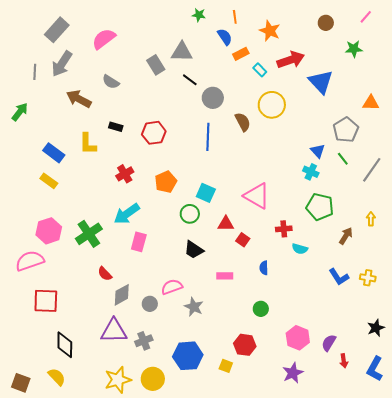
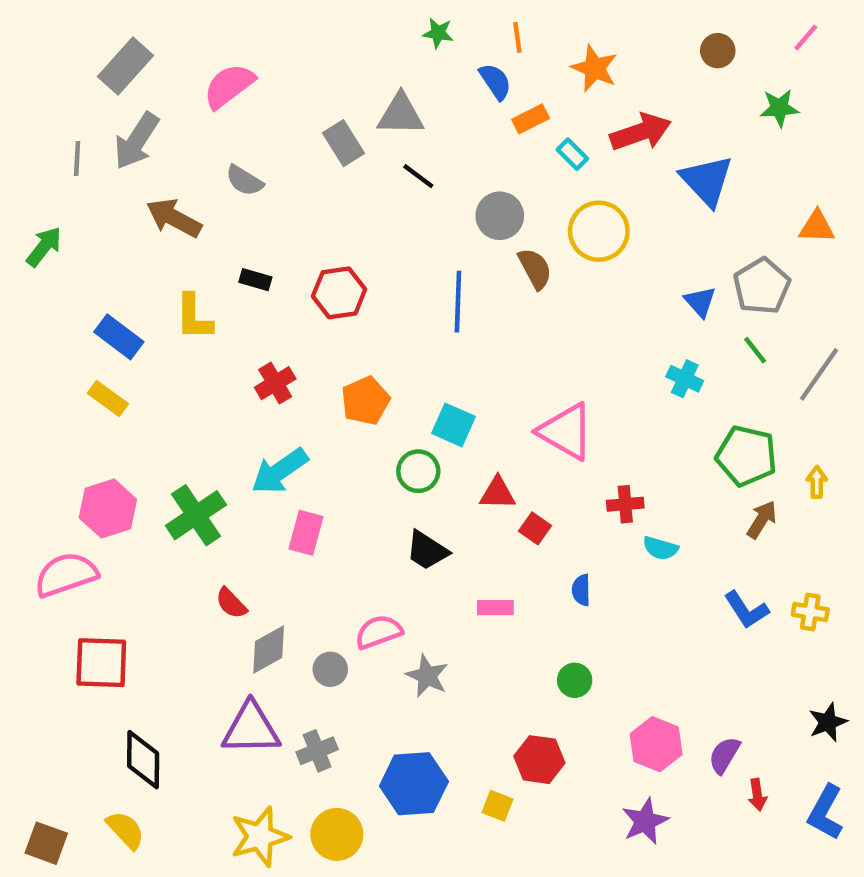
gray circle: (213, 98) -> (500, 216), moved
blue triangle: (318, 151) -> (700, 302), moved
green pentagon: (320, 207) -> (746, 456), moved

